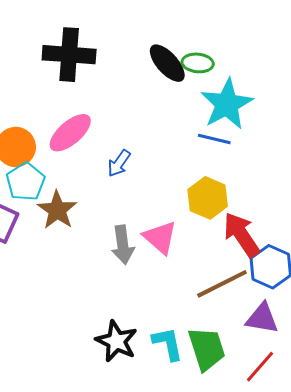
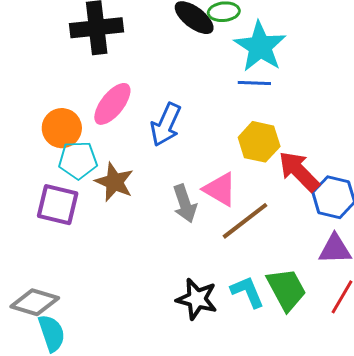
blue arrow: (119, 163) -> (166, 125), size x1.5
cyan pentagon: (25, 182) -> (78, 160), turned -30
brown line: (222, 284) -> (245, 221), moved

